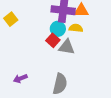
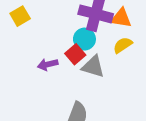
yellow semicircle: (76, 28) -> (123, 45), moved, turned -48
purple arrow: (20, 78) -> (48, 64), moved

